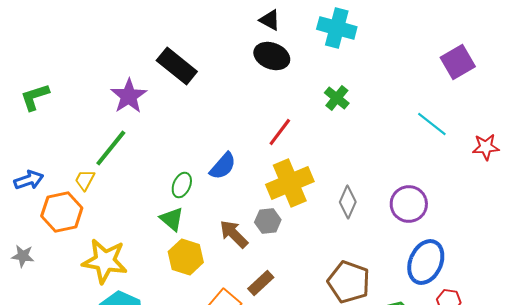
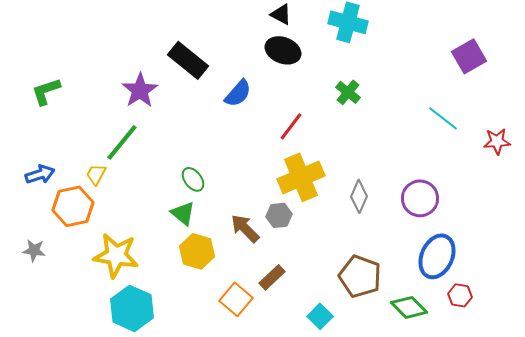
blue semicircle: (223, 166) -> (238, 93), moved
green ellipse: (182, 185) -> (193, 179), turned -60

